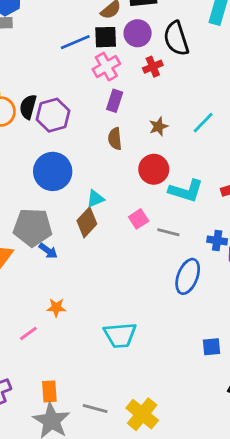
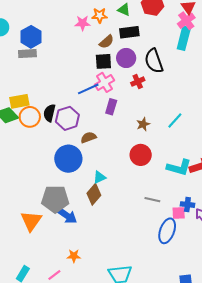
blue line: (75, 42) -> (88, 89), moved
brown semicircle: (115, 139) -> (88, 137), moved, turned 77
cyan L-shape: (186, 191) -> (179, 167), moved
pink square: (139, 219) -> (179, 213), moved, turned 32
blue arrow: (48, 251) -> (67, 216), size x1.5

